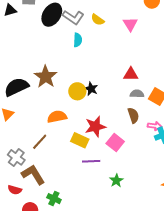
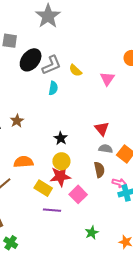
gray L-shape: (73, 17) -> (51, 65), turned -65
red triangle: (131, 74) -> (102, 129), turned 42
brown star: (46, 77) -> (17, 121), size x0.6
yellow circle: (77, 91) -> (61, 161), moved
green star: (116, 181) -> (92, 233), moved

